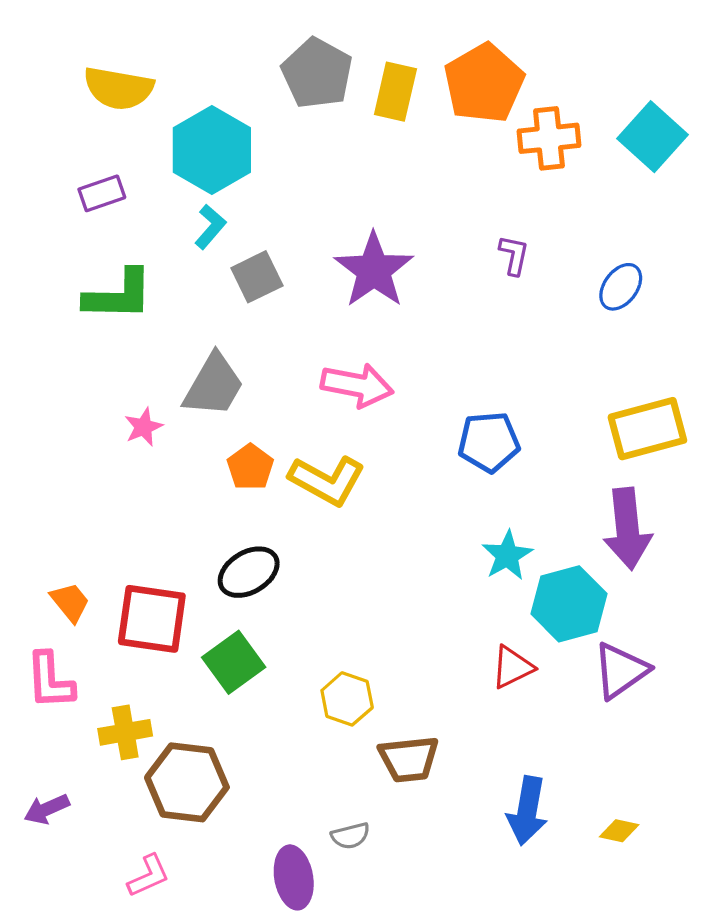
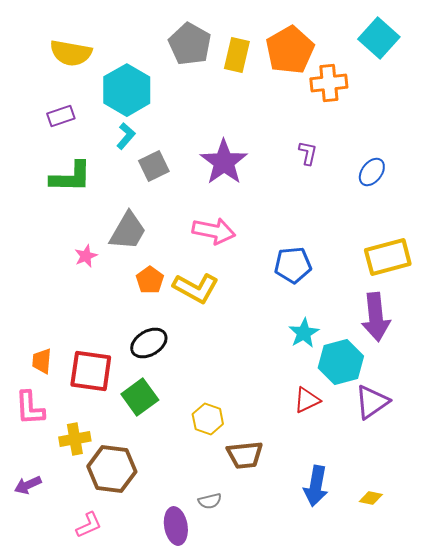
cyan square: (652, 137) -> (379, 38), moved
orange trapezoid: (70, 602) -> (42, 361), turned -136

